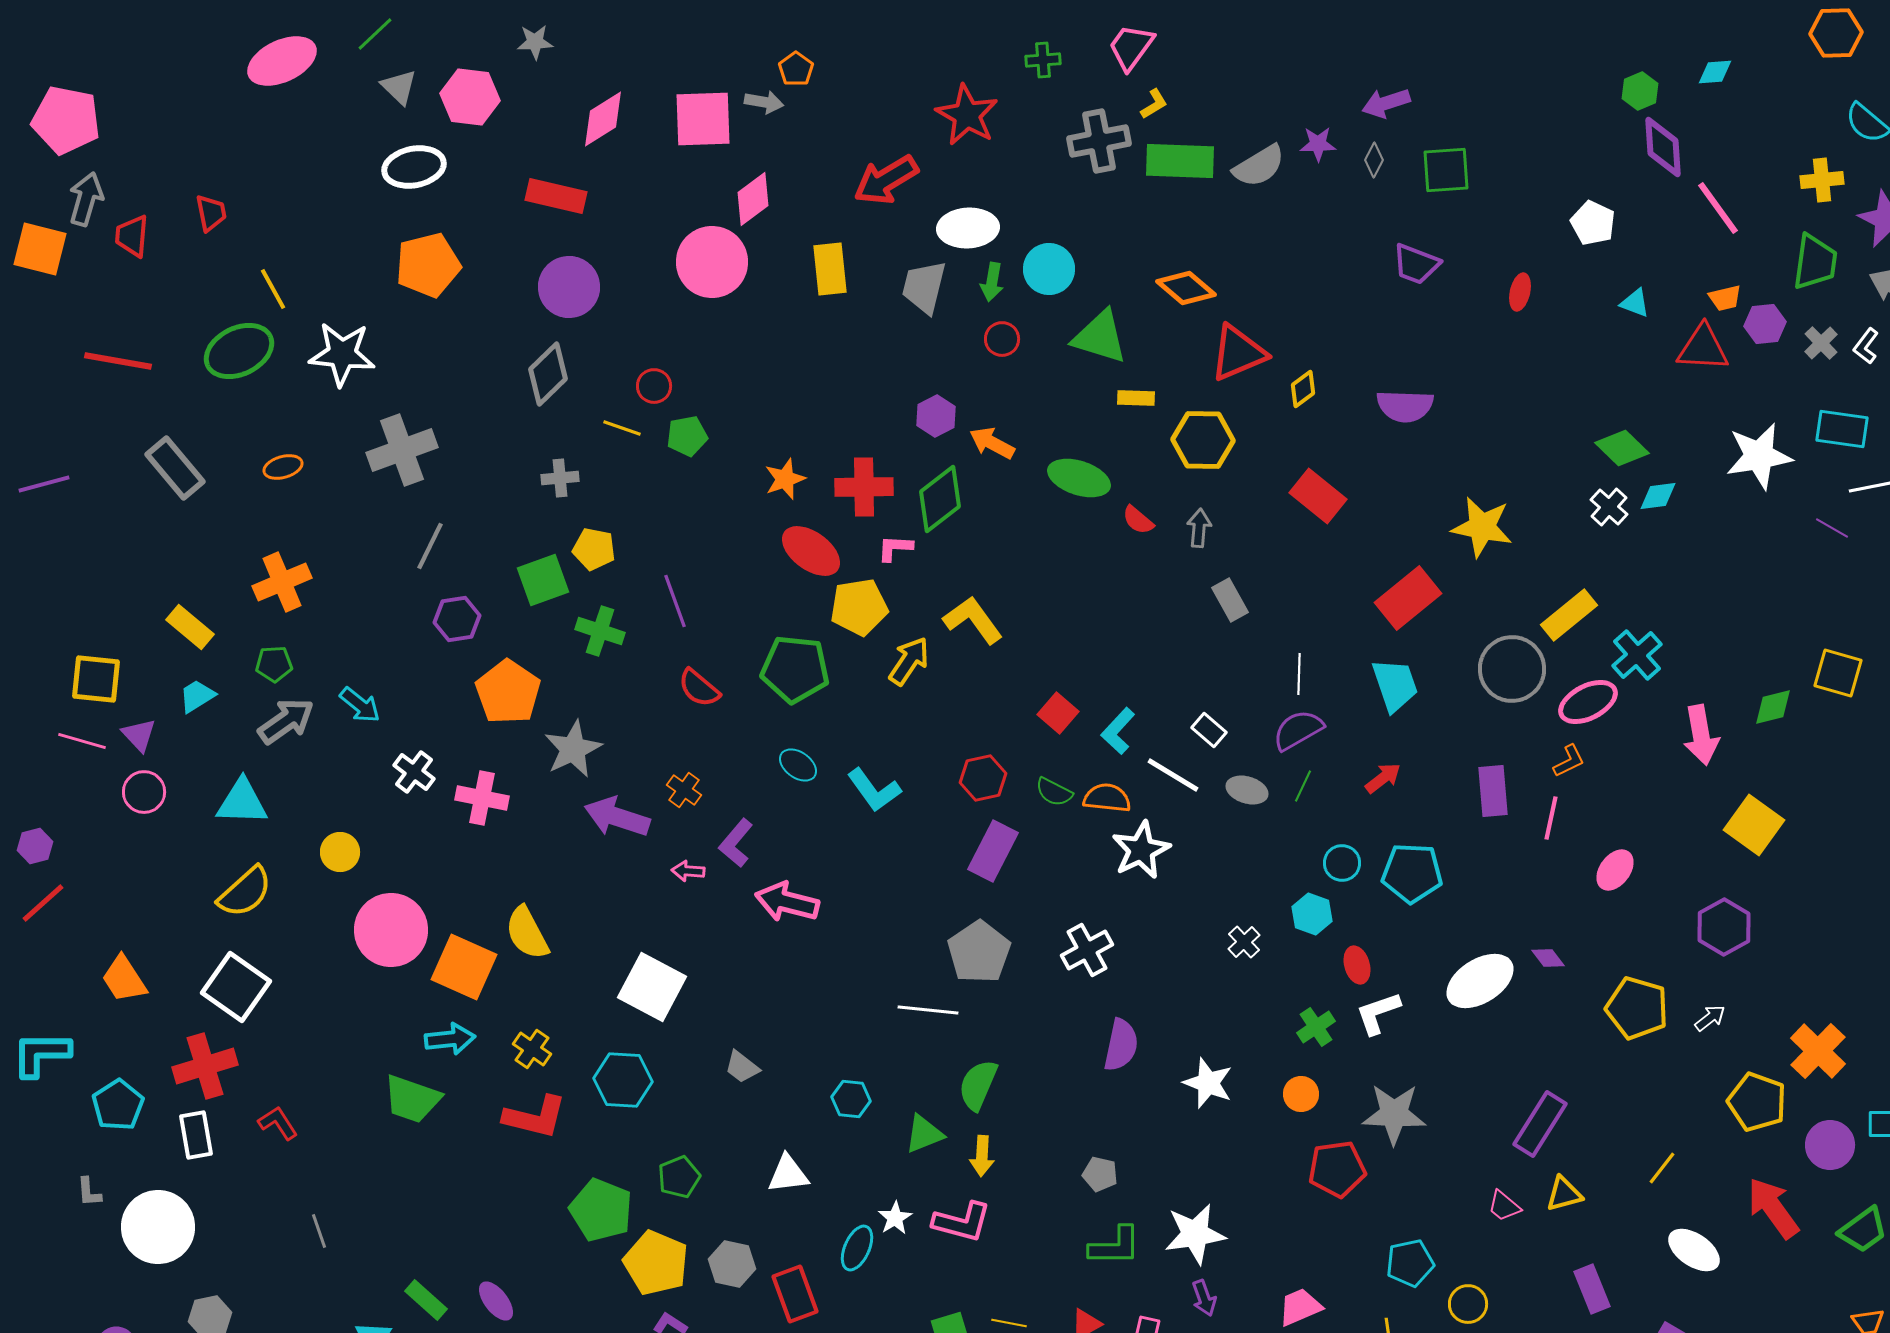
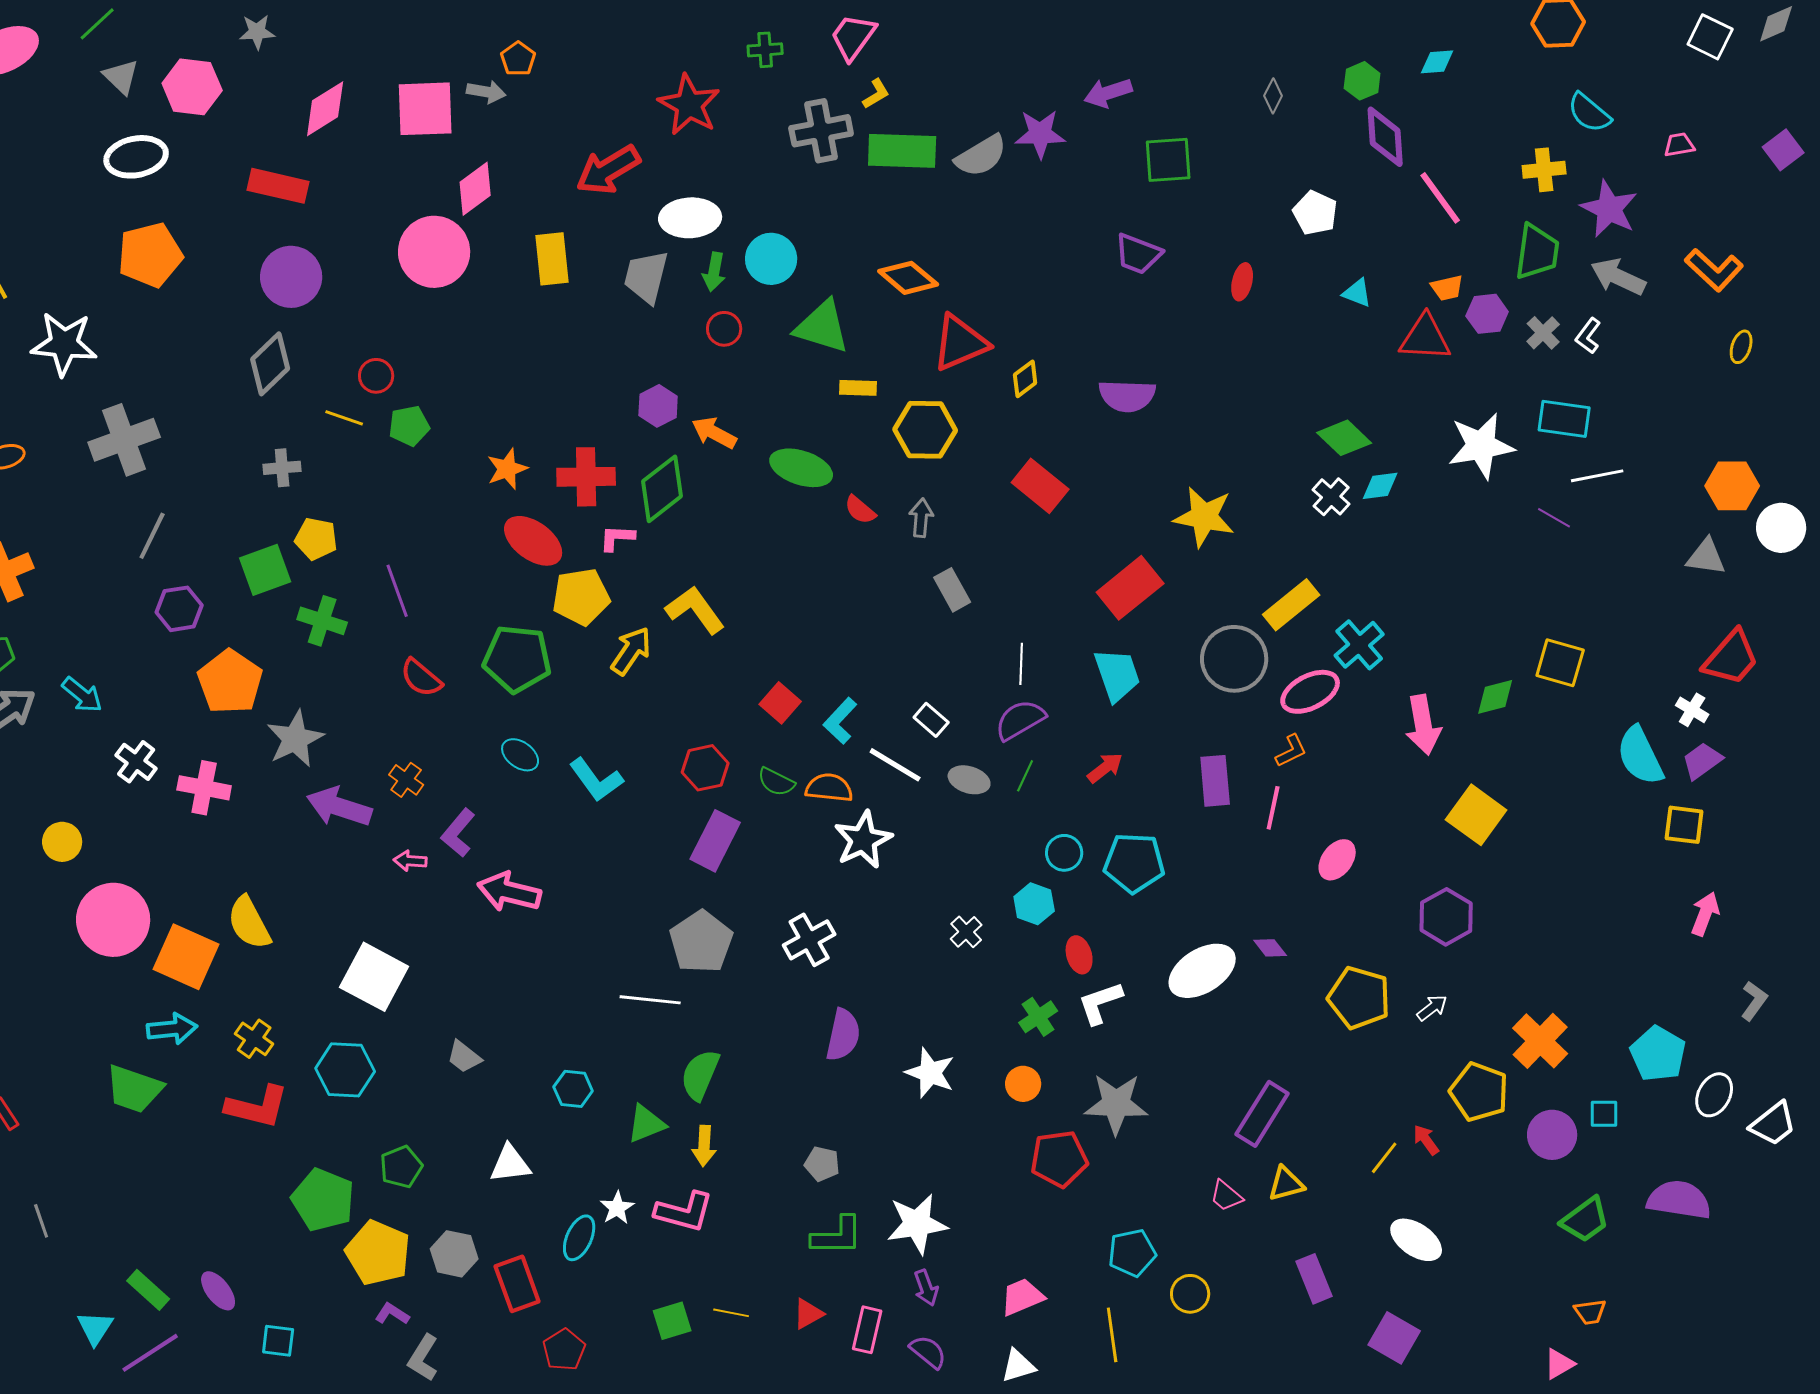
purple star: (1318, 144) -> (1040, 134), size x1.4
gray diamond: (1374, 160) -> (1273, 96), moved
red arrow: (1773, 1208) -> (1426, 1140), moved, size x0.5

